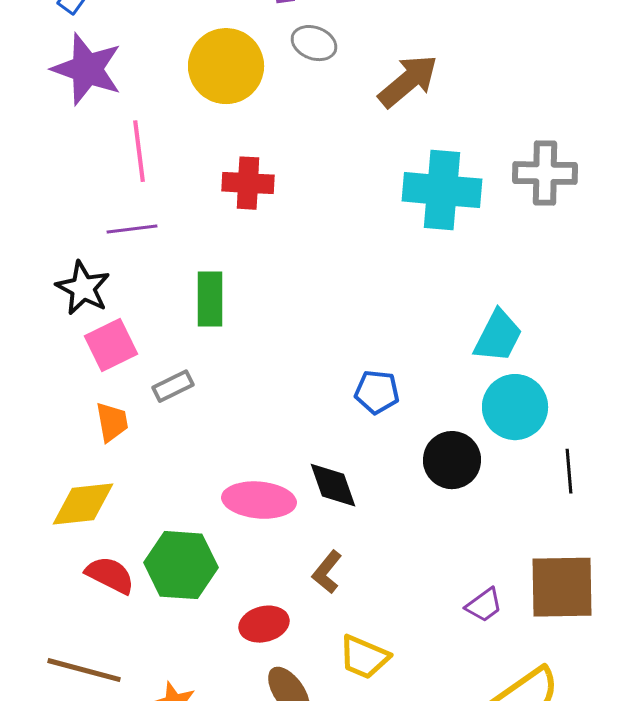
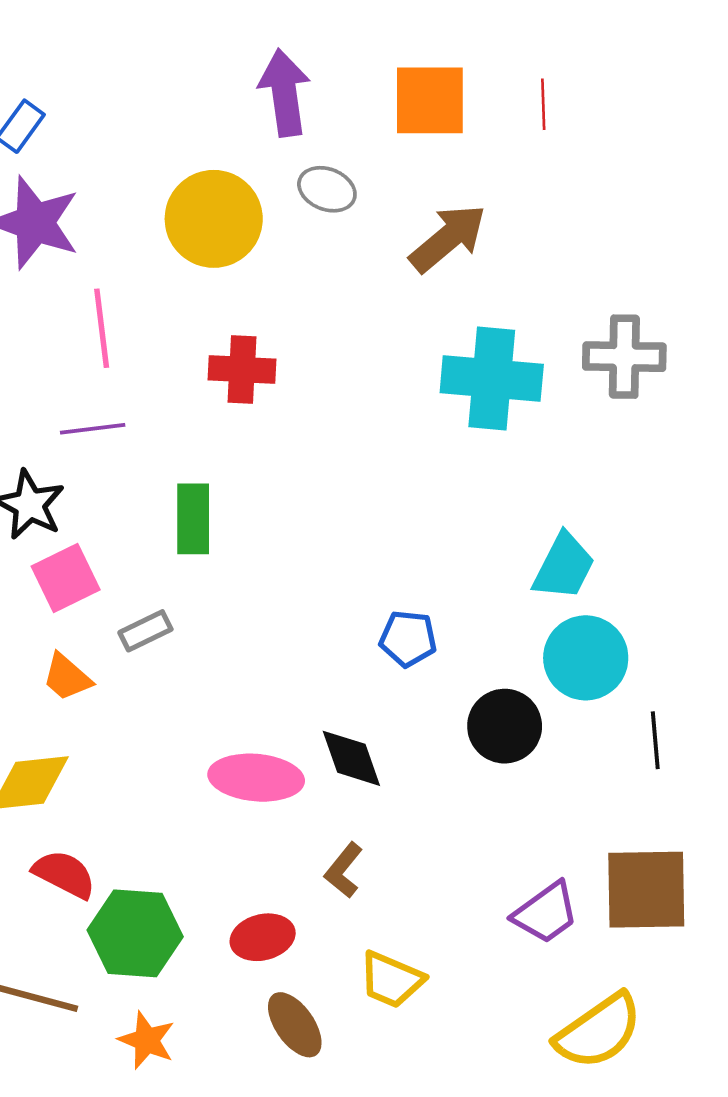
orange trapezoid: (112, 422) -> (67, 677), turned 141
green hexagon: (181, 565) -> (135, 933), moved
purple trapezoid: (484, 605) -> (546, 913), size x1.4

